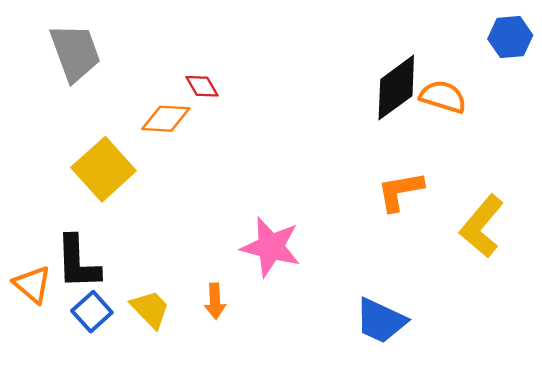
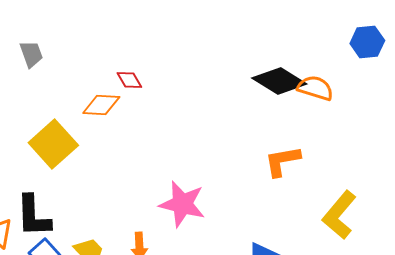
gray trapezoid: (75, 53) -> (31, 54), size x0.6
black diamond: (396, 88) -> (279, 81), turned 68
yellow L-shape: (482, 226) -> (339, 215), moved

